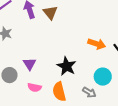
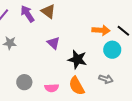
purple triangle: (30, 64) -> (53, 43), moved
cyan circle: (103, 77) -> (112, 50), moved

